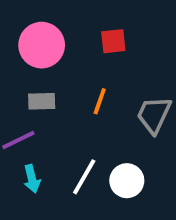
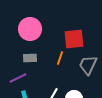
red square: (113, 41) -> (74, 39), moved, size x1.5

